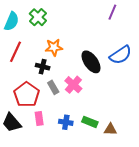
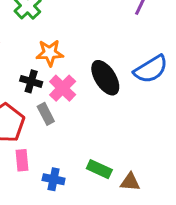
pink cross: (73, 85) -> (63, 88), moved
blue cross: (66, 122) -> (54, 179), moved

